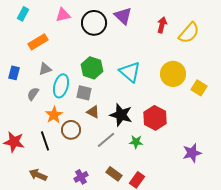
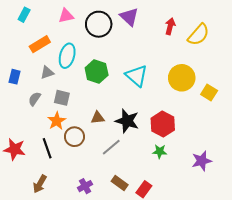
cyan ellipse: (61, 86) -> (67, 56), moved
gray square: (84, 93) -> (62, 98), moved
brown triangle: (93, 112) -> (98, 118), turned -32
green star: (136, 142) -> (160, 151), moved
brown arrow: (38, 175) -> (40, 184), turned -84

